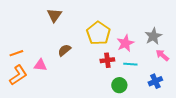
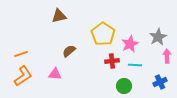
brown triangle: (54, 15) -> (59, 16), turned 42
pink arrow: (162, 55) -> (167, 56), turned 48
pink triangle: (40, 65) -> (55, 74), moved

